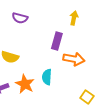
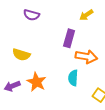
yellow arrow: (74, 18) -> (86, 15), turned -136
cyan semicircle: (47, 77) -> (73, 78), moved

